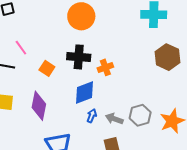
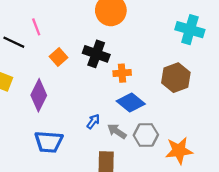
brown hexagon: (168, 57) -> (176, 78), moved
blue diamond: (85, 93) -> (131, 102), moved, turned 45

